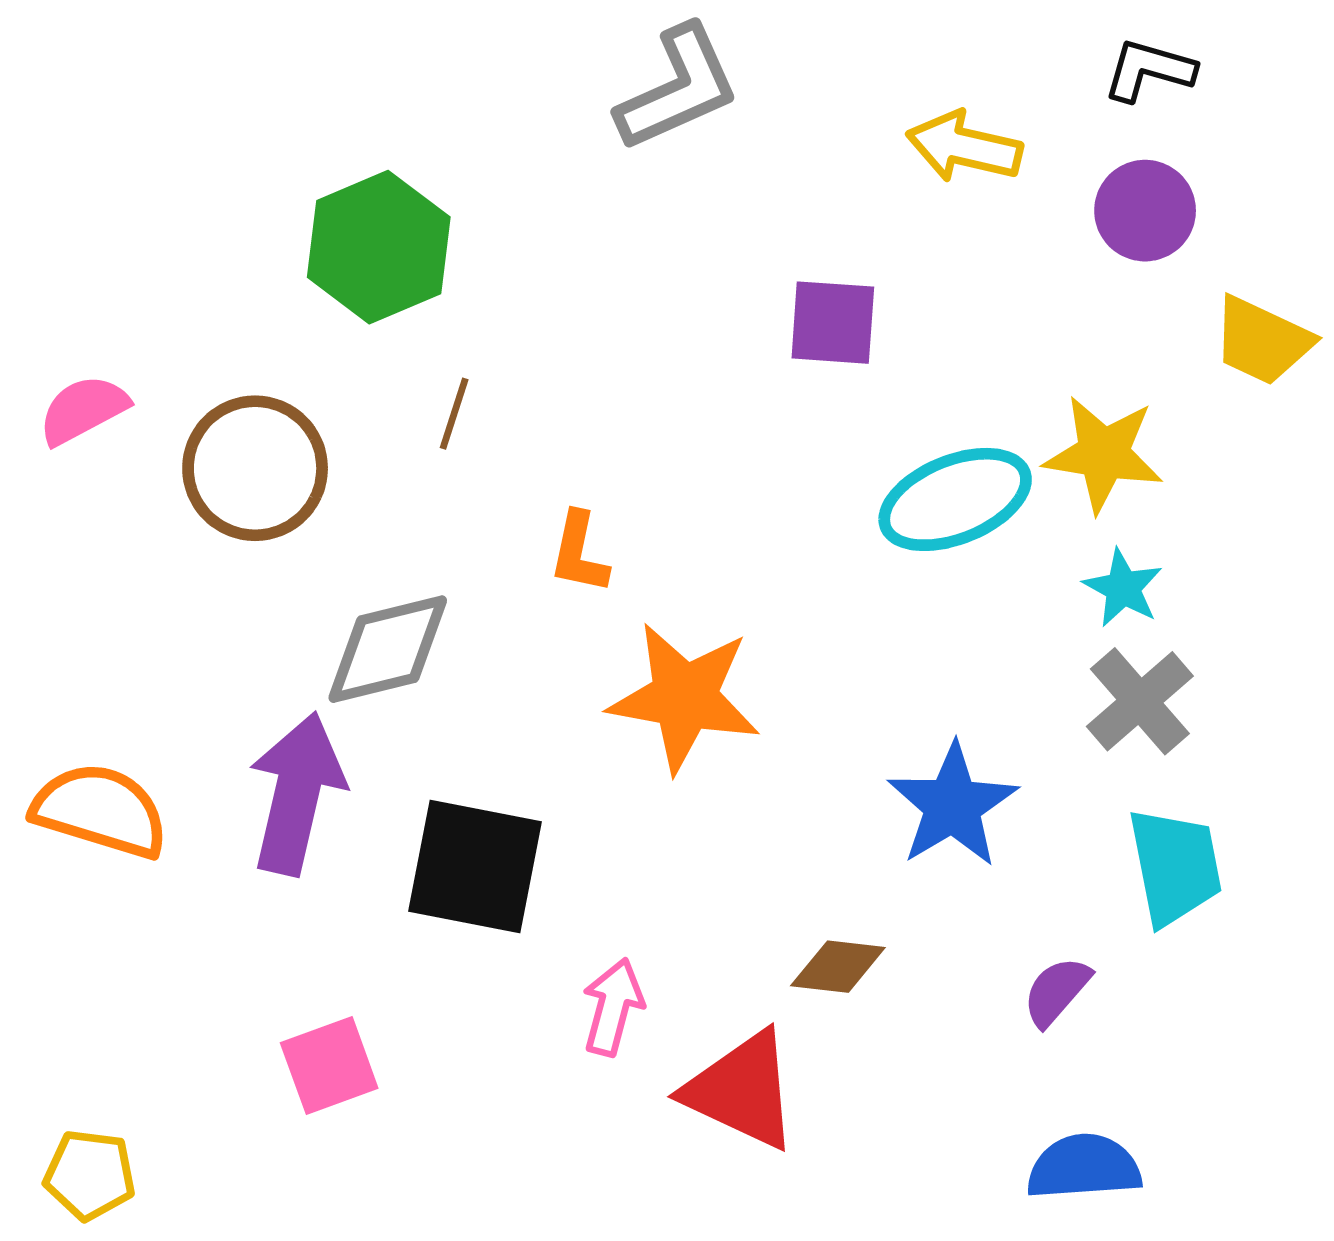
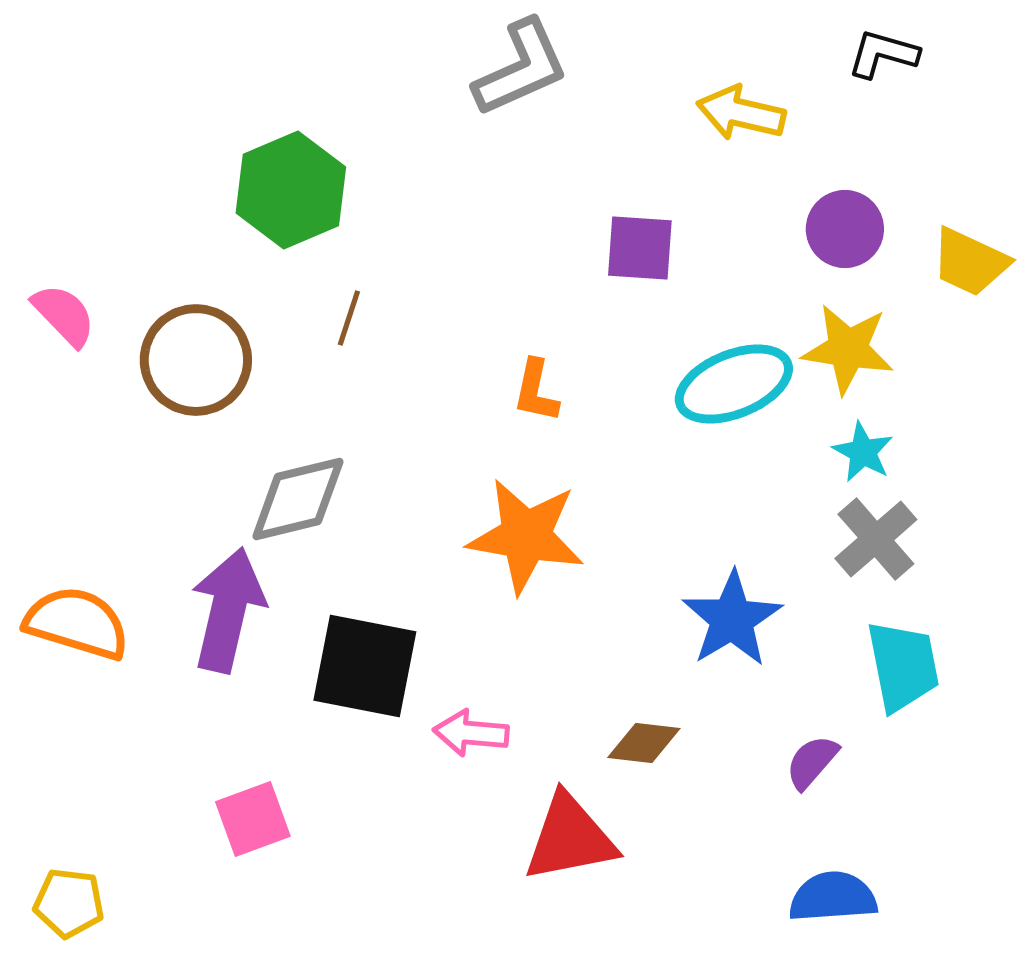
purple circle: (1145, 211) -> (845, 229), moved
pink semicircle: (83, 410) -> (64, 315), turned 74
orange L-shape: (579, 553) -> (536, 391), moved
pink arrow: (613, 1007) -> (471, 733), moved, turned -100
red triangle: (742, 1090) -> (570, 838), turned -36

